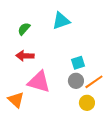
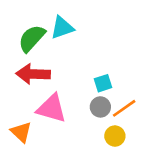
cyan triangle: (61, 21) -> (62, 28), moved
green semicircle: (24, 29) -> (32, 38), size x1.6
red arrow: (25, 56) -> (33, 74), size x1.4

